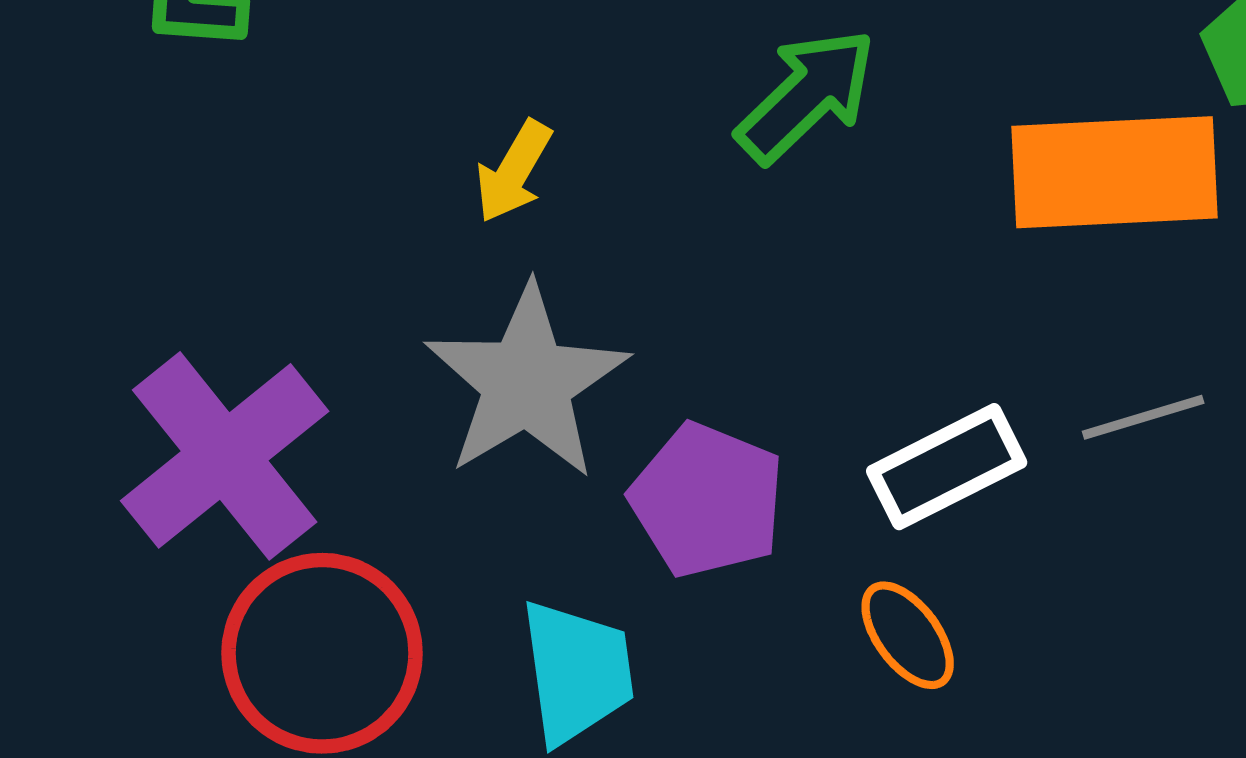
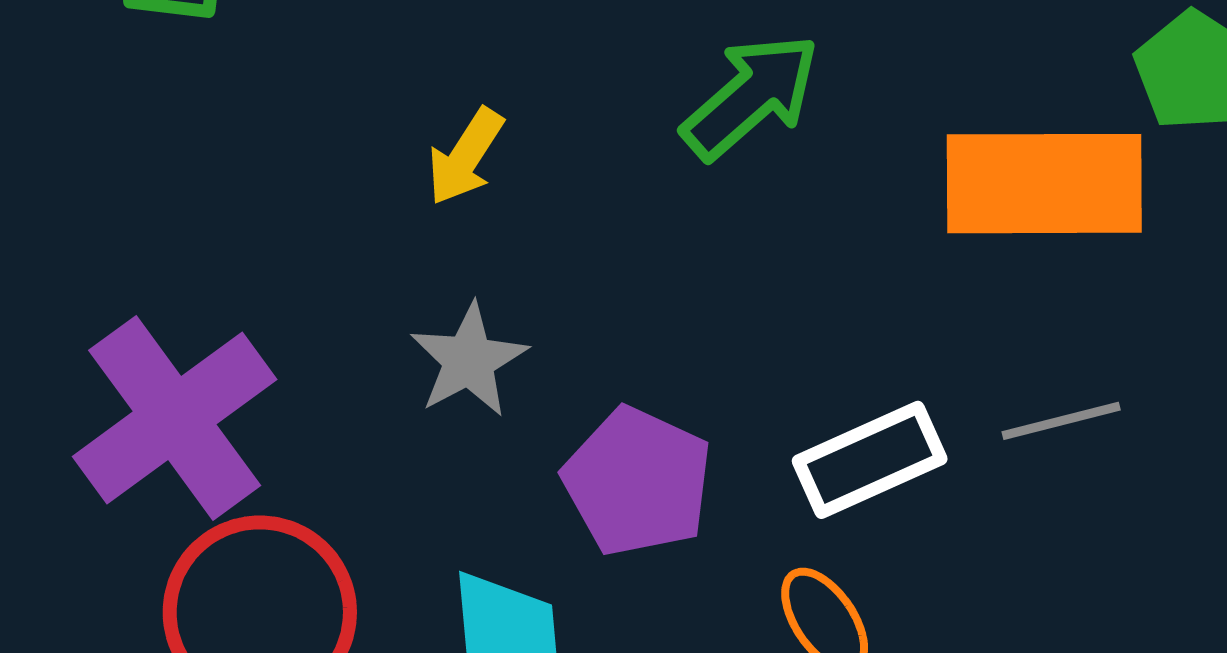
gray star: (527, 382) -> (469, 360), size x0.6

